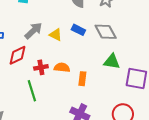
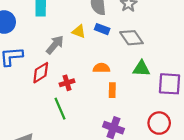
blue rectangle: (78, 30) -> (102, 29), moved
yellow triangle: (56, 35) -> (79, 31), moved
orange semicircle: (62, 68) -> (101, 68), moved

